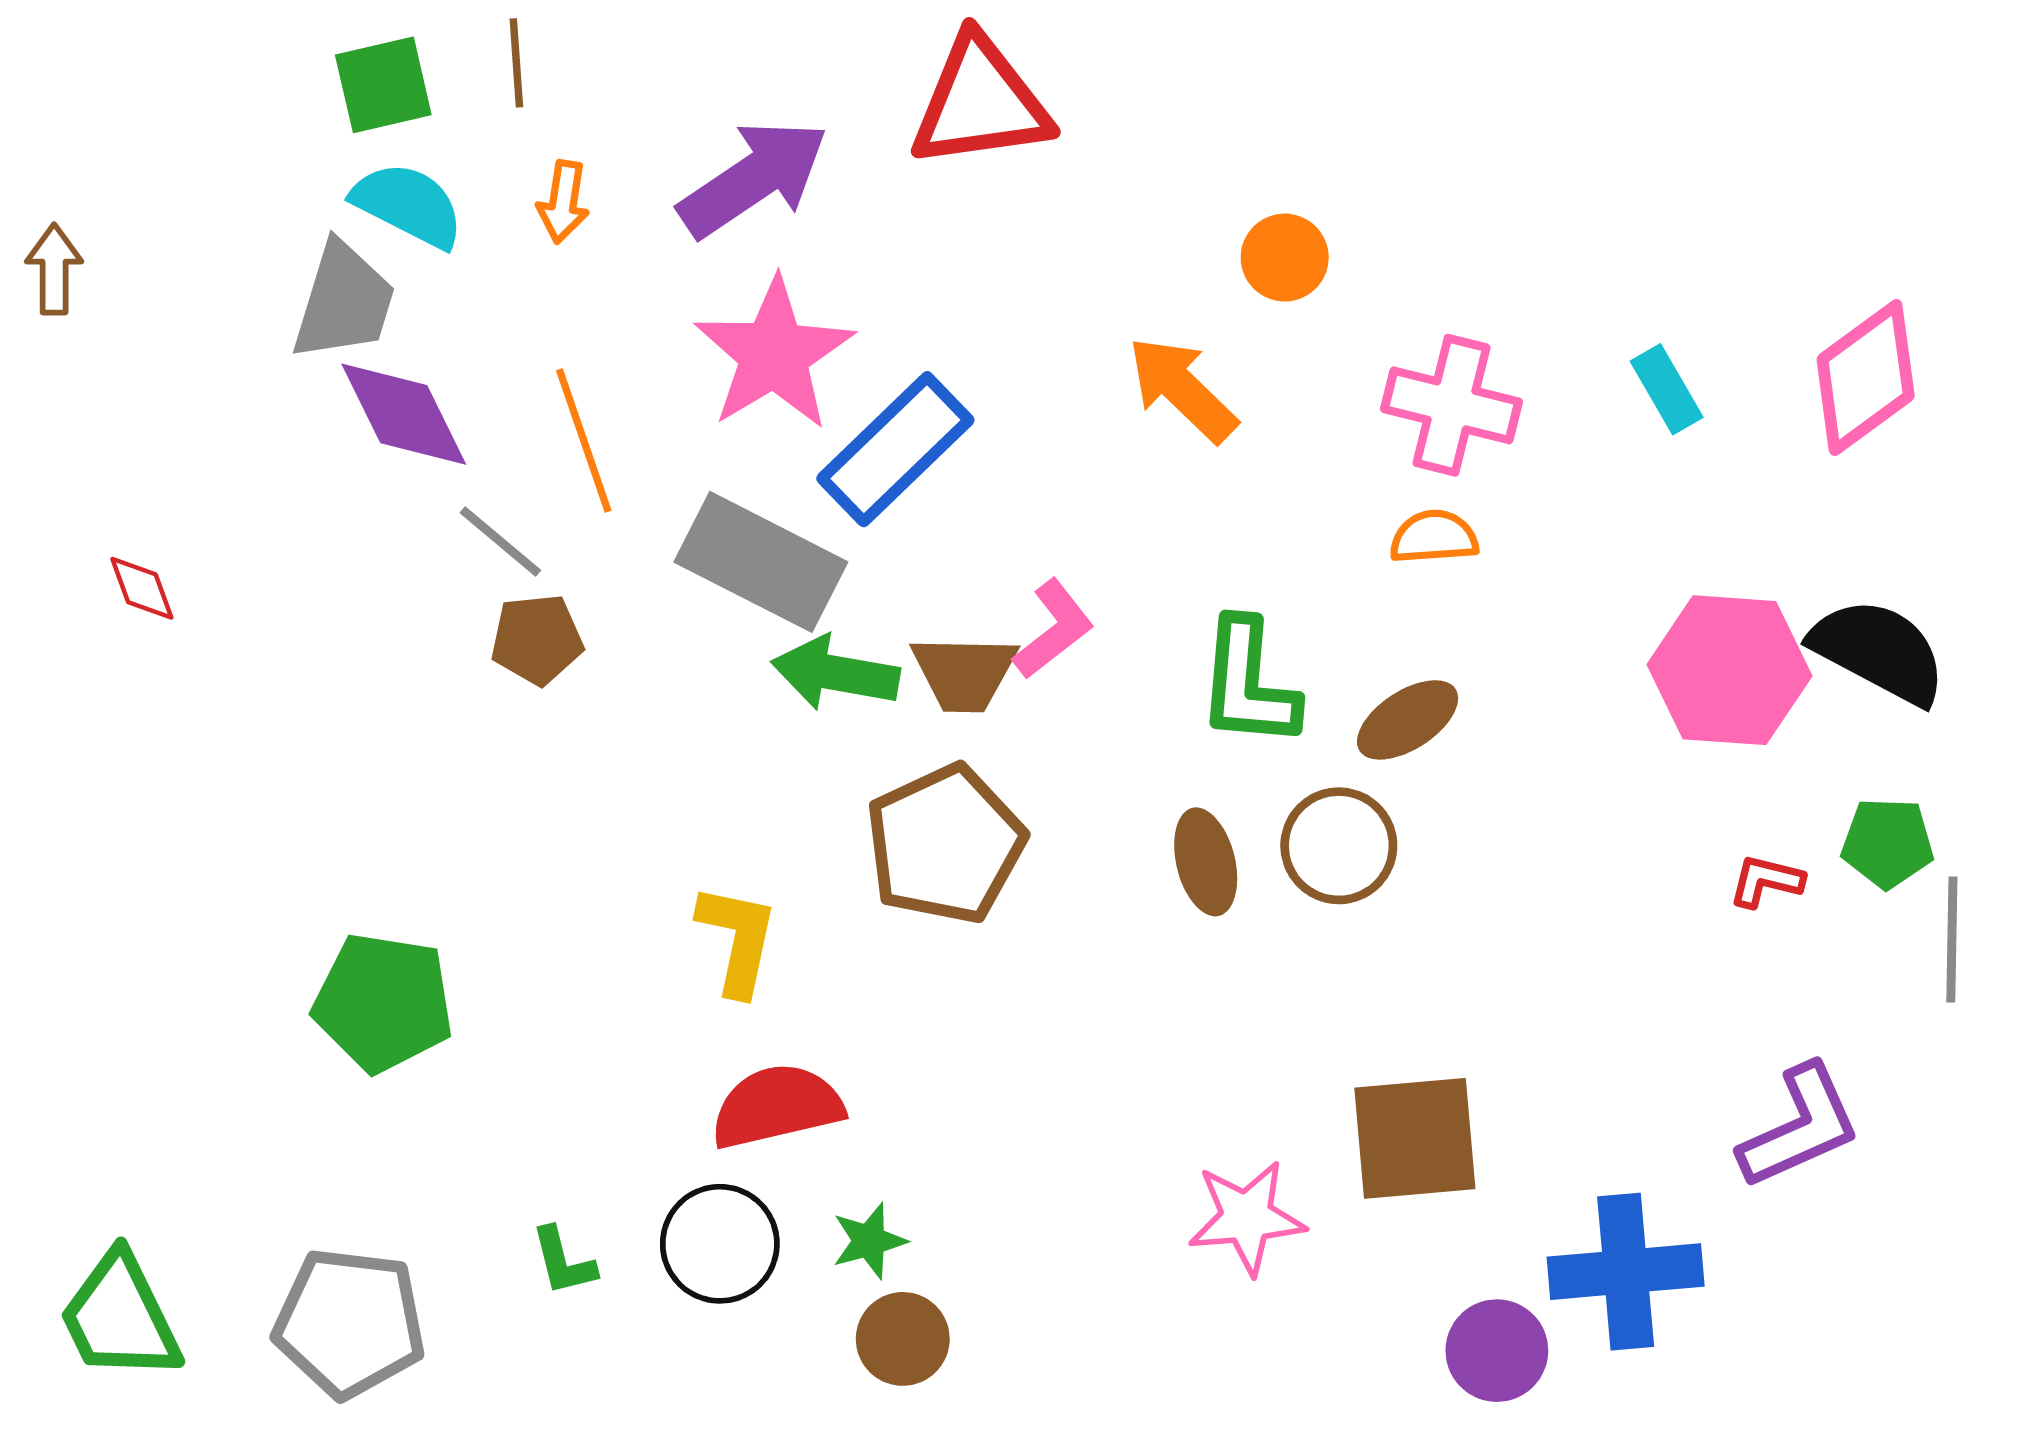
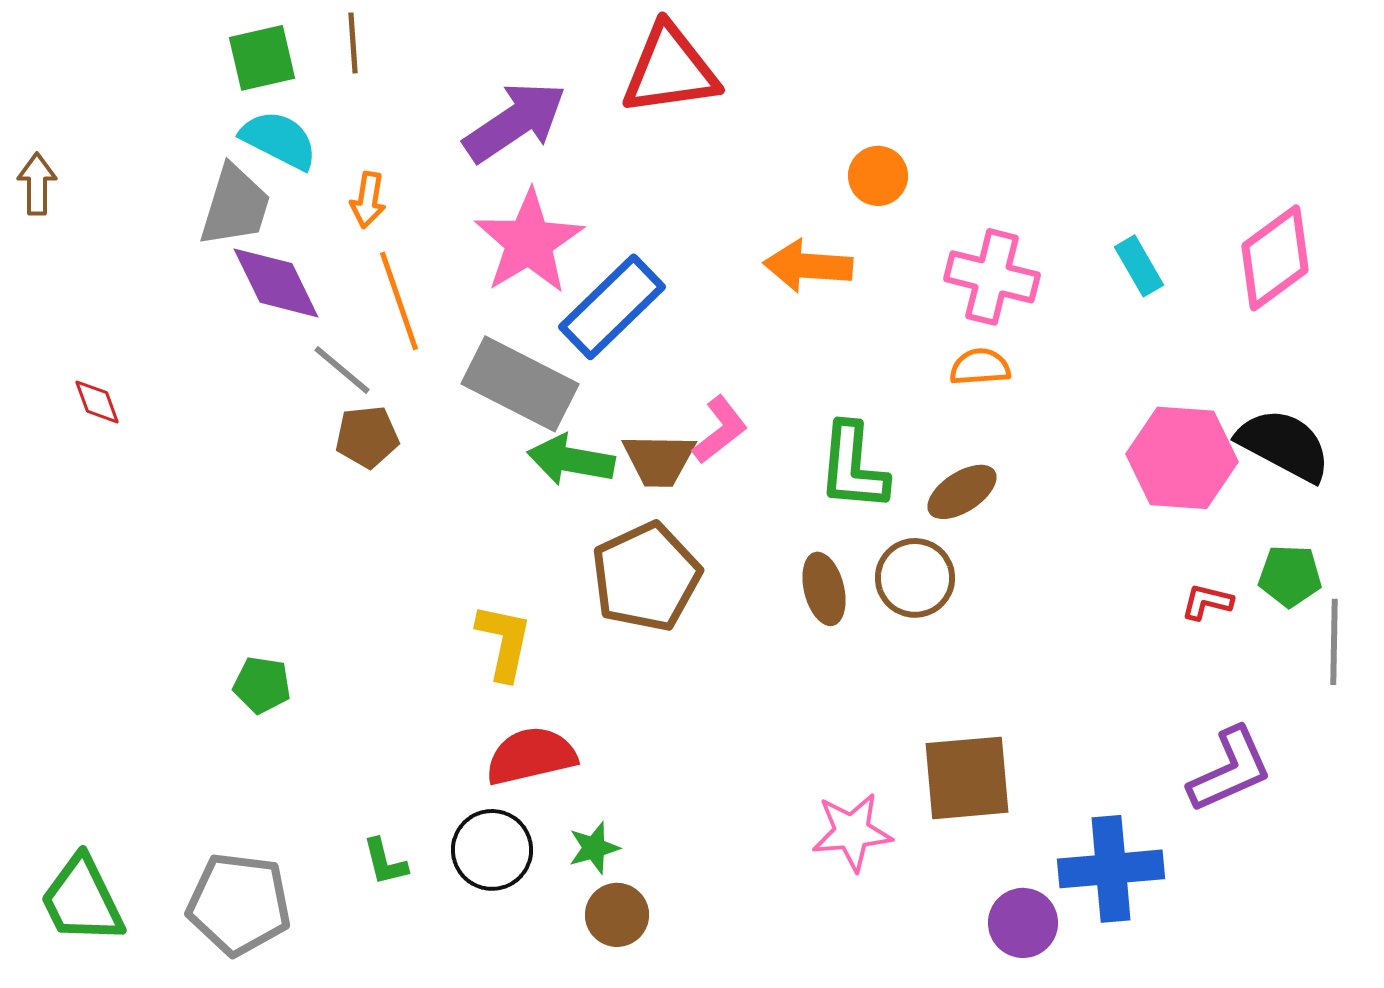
orange arrow: (563, 202) -> (368, 200), moved
orange arrow: (1182, 389) -> (808, 266), turned -40
green pentagon: (383, 1002) -> (262, 685), size x0.6

